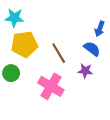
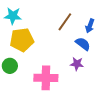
brown line: (59, 53) -> (65, 22), moved, turned 66
pink cross: (51, 86) -> (46, 78), turned -30

